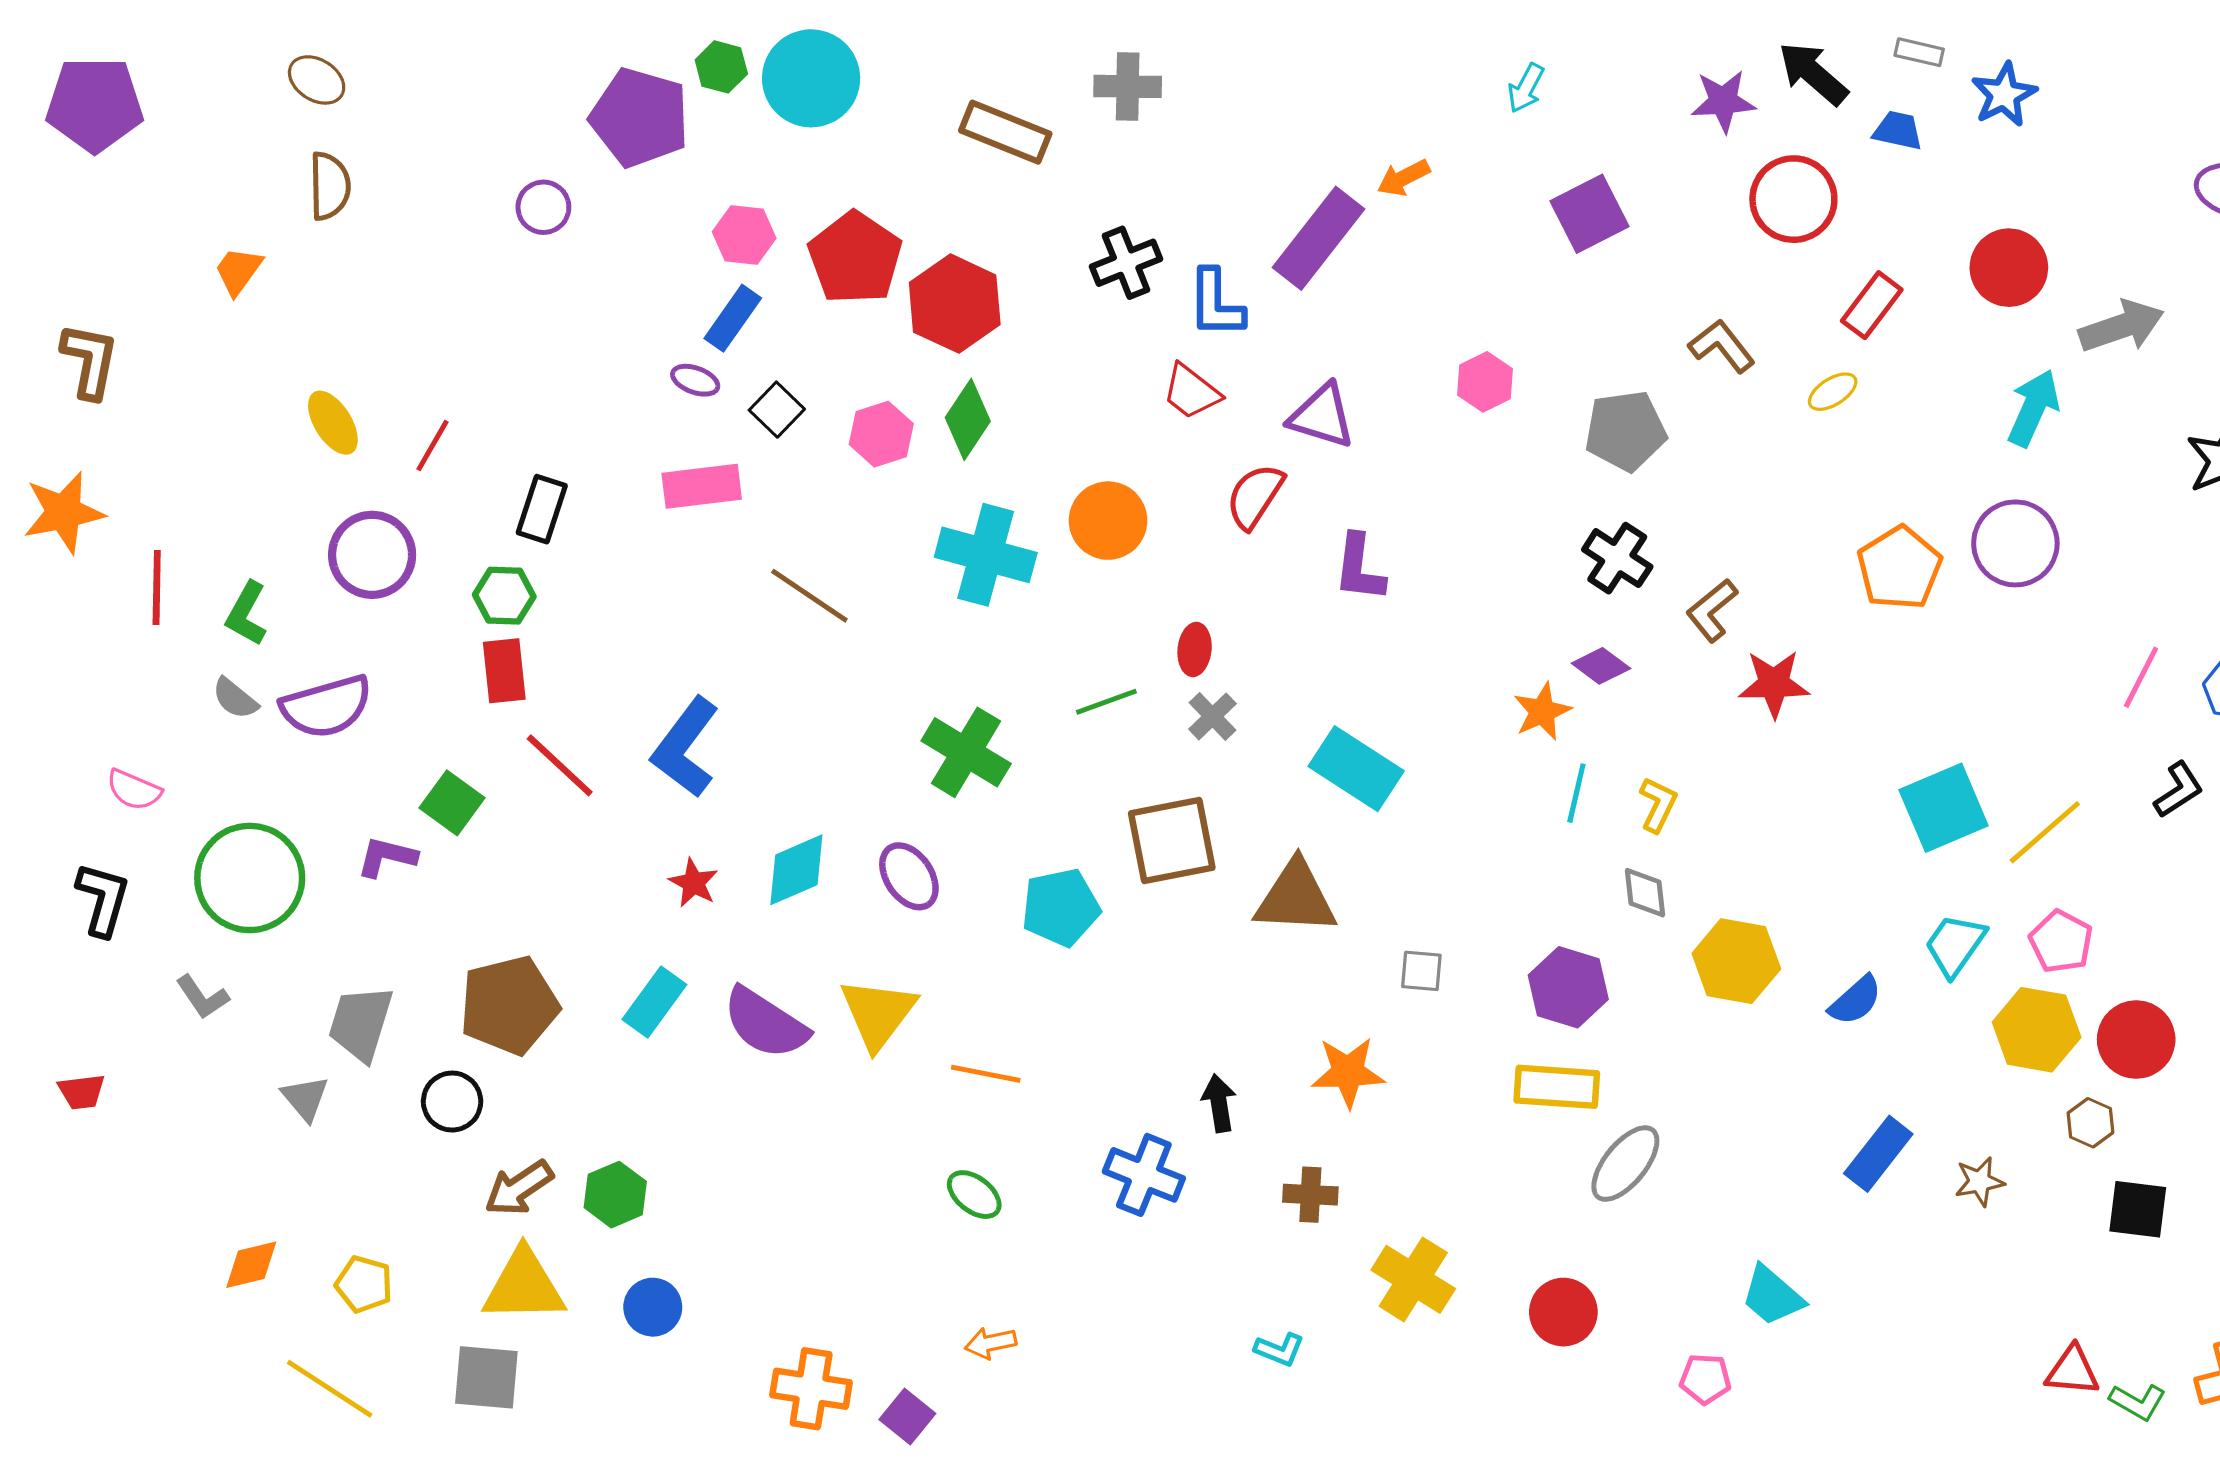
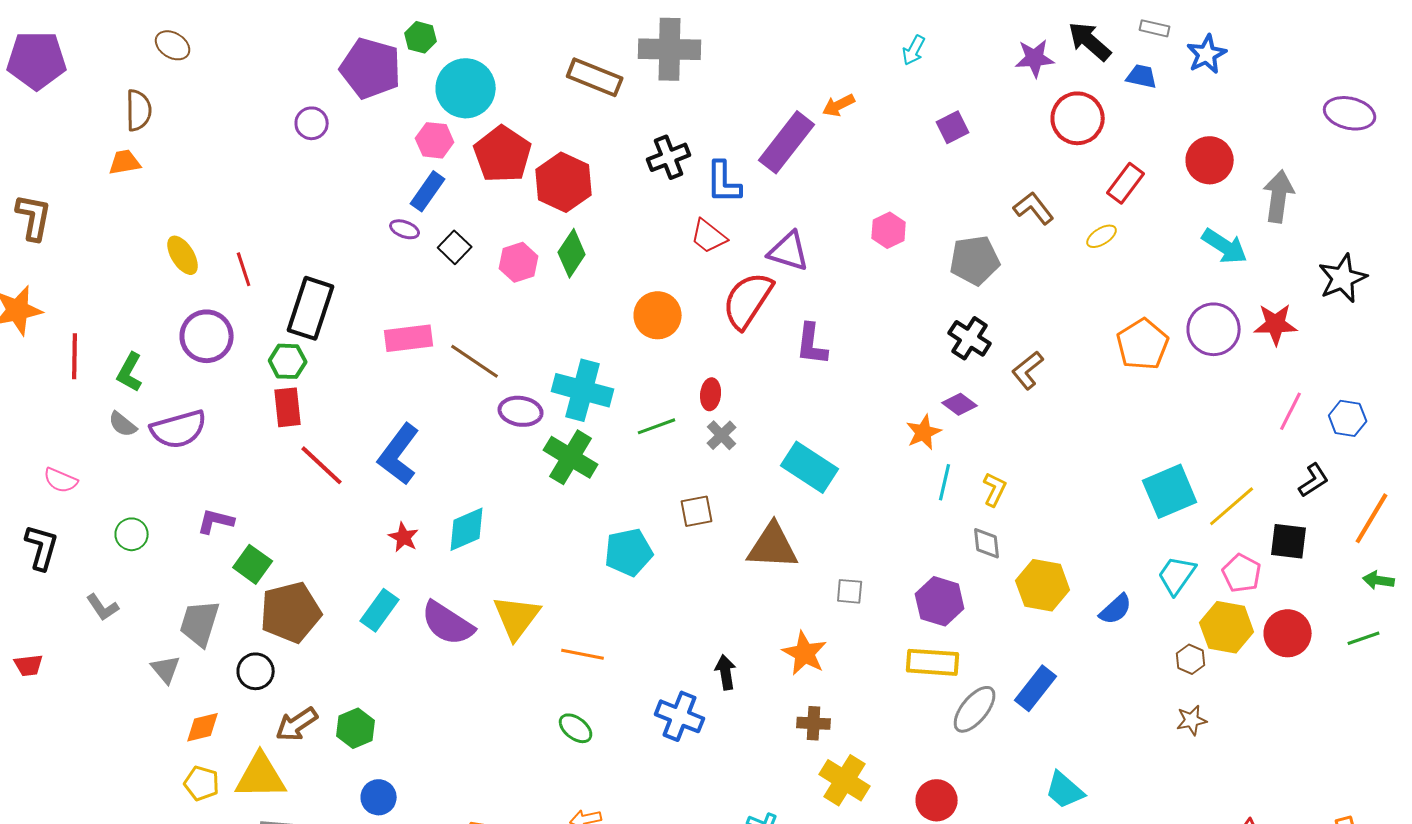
cyan circle: (811, 78) -> (466, 88), moved
gray cross: (1128, 86) -> (670, 49), size x1.5
brown semicircle: (330, 186) -> (139, 110), moved
purple square: (1589, 214) -> (953, 127), size x0.7
orange trapezoid: (238, 271) -> (125, 162), turned 44
gray arrow: (2121, 326) -> (1279, 196), turned -63
cyan arrow: (2033, 408) -> (1225, 246), turned 99
red line: (432, 446) -> (244, 269), turned -48
pink rectangle: (702, 486) -> (409, 338), moved
red semicircle: (1255, 496) -> (748, 300), size x1.4
black rectangle: (542, 509) -> (311, 308), size x1.5
cyan cross: (986, 555) -> (583, 390), moved
red star: (1774, 684) -> (1276, 324), moved
green square: (452, 803) -> (253, 564), moved
brown square: (1172, 840) -> (697, 511), size x0.6
purple ellipse: (909, 876) -> (521, 411), moved, turned -48
green circle: (250, 878) -> (132, 534), size x0.5
orange star: (1348, 1072) -> (805, 653), turned 30
brown hexagon: (2090, 1123) -> (1191, 659), moved
blue rectangle: (1878, 1154) -> (1036, 688), moved
brown cross: (1310, 1195) -> (814, 723), moved
black square: (2138, 1209) -> (1289, 541), moved
orange diamond: (251, 1265) -> (203, 727), moved
yellow triangle: (524, 1286) -> (261, 776), moved

